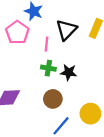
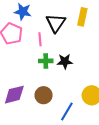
brown circle: (53, 99) -> (44, 95), moved

